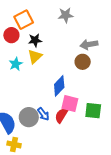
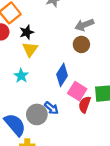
cyan star: (16, 64) -> (21, 76), moved
pink square: (70, 103) -> (77, 91), turned 30
red semicircle: (61, 115) -> (85, 105), moved

